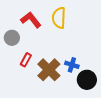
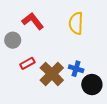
yellow semicircle: (59, 18) -> (76, 23), moved
red rectangle: (26, 60) -> (27, 63), turned 32

